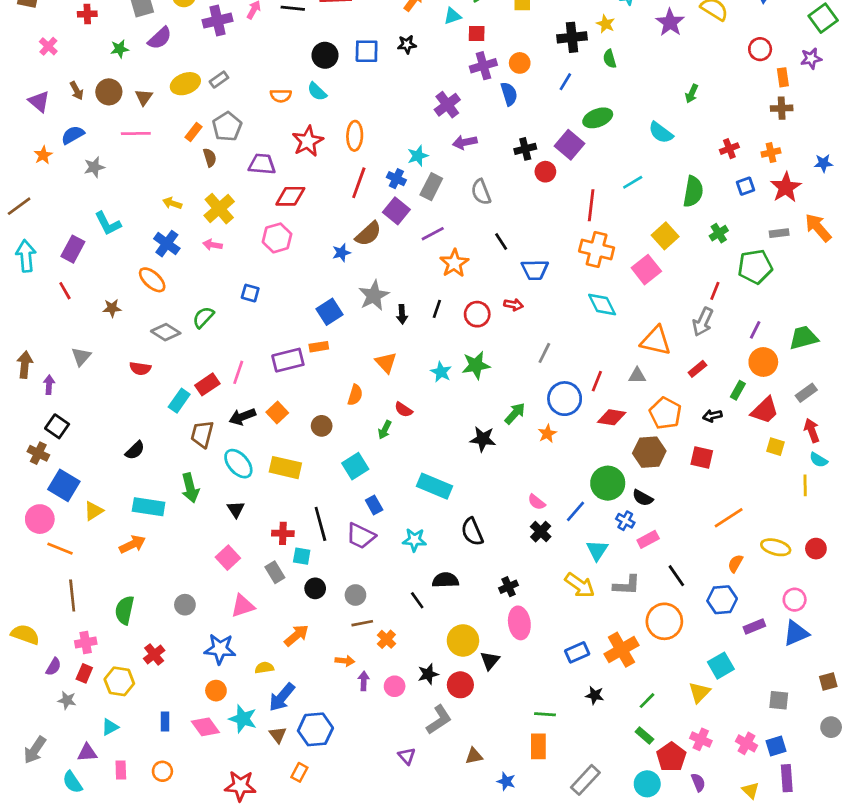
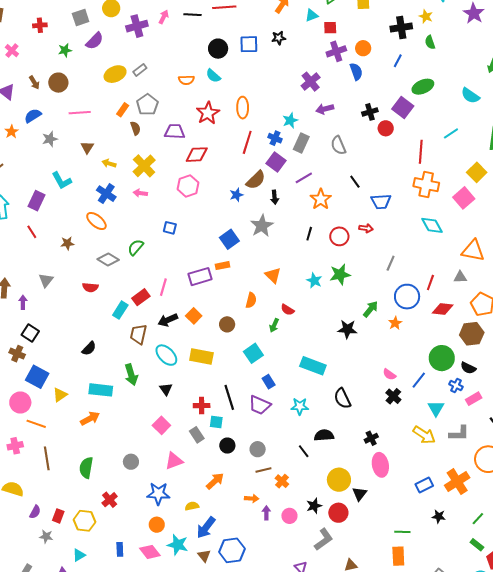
brown triangle: (144, 97) -> (87, 147), moved
black arrow: (402, 314) -> (275, 197), moved
pink cross: (86, 642) -> (15, 446), moved

